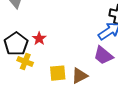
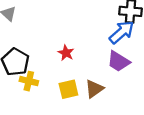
red star: (39, 39) -> (66, 53), moved

